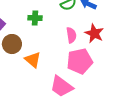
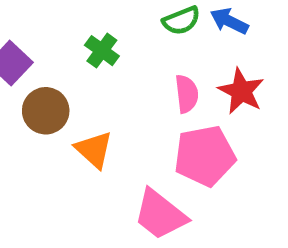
green cross: (35, 18) -> (102, 51), turned 32

